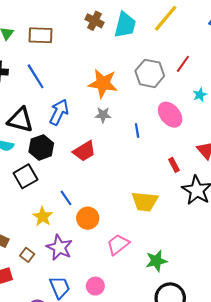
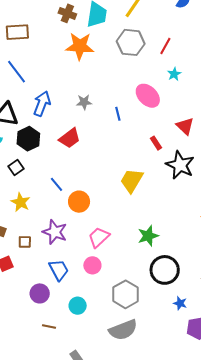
red line: (183, 64) -> (165, 46), moved
gray hexagon: (150, 73) -> (131, 42), moved
orange star: (103, 83) -> (80, 46), moved
black square: (25, 176) -> (16, 168), size x0.7
yellow trapezoid: (145, 201) -> (132, 181), turned 120
yellow star: (43, 217) -> (21, 202), moved
pink trapezoid: (118, 244) -> (99, 237), moved
brown square: (27, 255) -> (25, 242), turned -32

